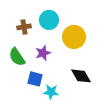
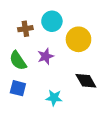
blue square: (35, 79) -> (18, 88), moved

